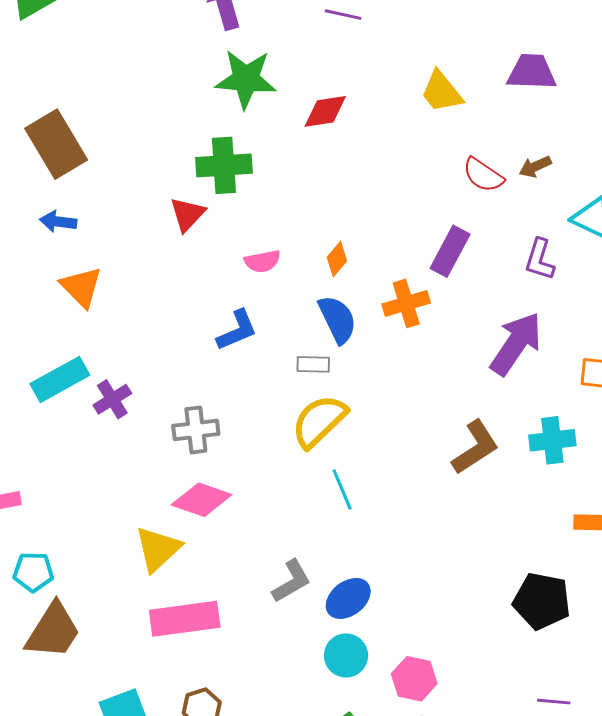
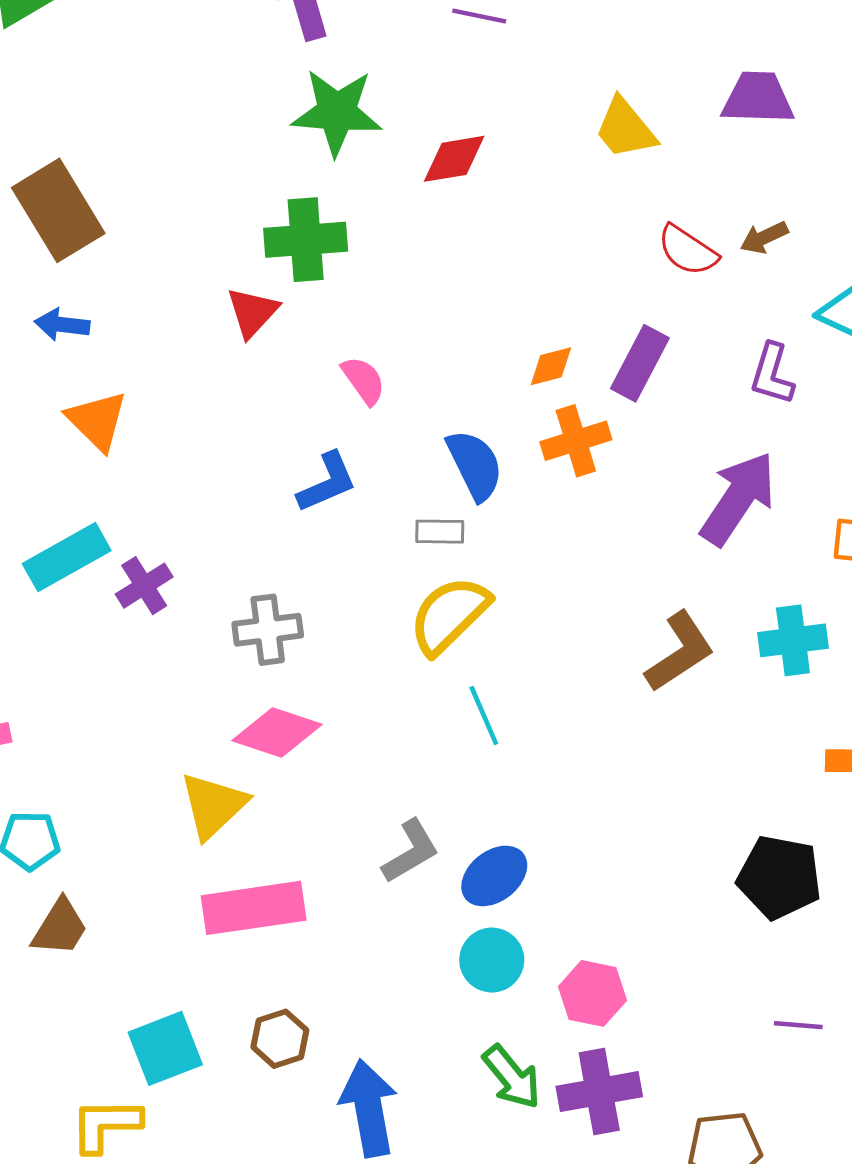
orange diamond: (337, 259) -> (551, 366), moved, turned 36
pink semicircle: (262, 261) -> (364, 380), turned -114
brown trapezoid: (53, 631) -> (60, 927), size x0.7

